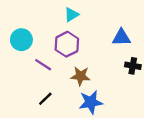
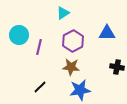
purple hexagon: (67, 44) -> (73, 41), moved
purple line: (43, 65) -> (39, 47), moved, turned 70
black cross: (133, 66) -> (117, 67), moved

